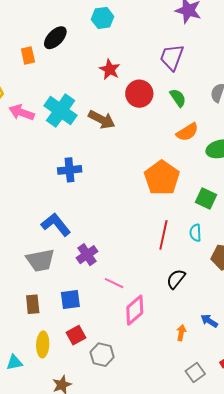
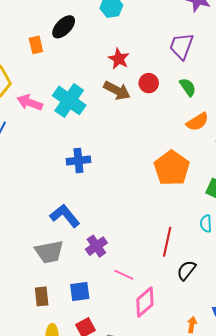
red circle: (139, 94) -> (149, 83), size x0.7
brown arrow: (102, 119) -> (117, 90), moved
red line: (163, 235) -> (167, 242), moved

